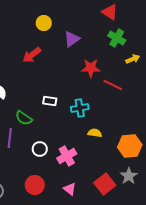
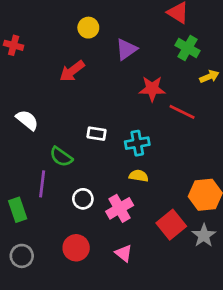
yellow semicircle: (95, 133) -> (139, 176), moved
red square: (105, 184) -> (171, 225), moved

